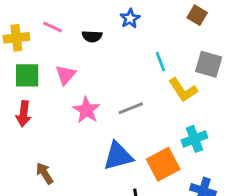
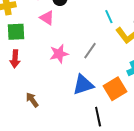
pink triangle: (66, 75) -> (47, 18), moved, turned -35
gray line: (131, 108) -> (90, 51), turned -30
pink star: (86, 110) -> (59, 54), turned 30

